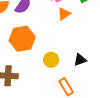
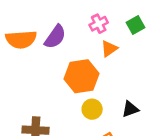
orange hexagon: (22, 39) -> (82, 76), moved

